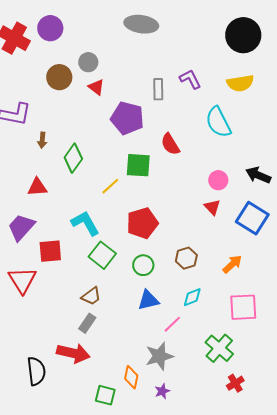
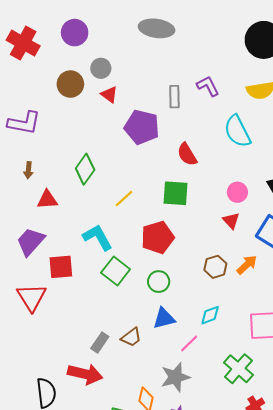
purple circle: (50, 28) -> (75, 33), moved
brown arrow: (42, 140) -> (28, 170), moved
green square: (138, 165) -> (175, 193), moved
brown hexagon: (186, 258) -> (215, 267), moved
orange arrow: (232, 264) -> (247, 265), moved
brown trapezoid: (91, 296) -> (131, 337), moved

